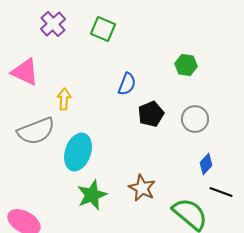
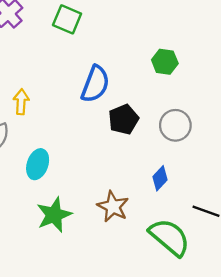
blue semicircle: (127, 84) -> (95, 84), size x1.4
cyan ellipse: (78, 152) -> (38, 164), size x0.7
blue diamond: (206, 164) -> (160, 178), moved

